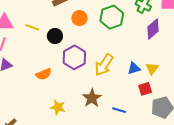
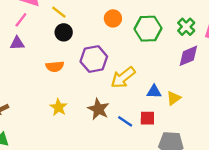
black circle: (55, 36) -> (64, 32), moved
red square: (145, 89) -> (147, 118), moved
brown star: (92, 98) -> (98, 109), turned -30
blue line: (119, 110) -> (125, 121), moved

